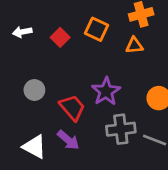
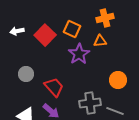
red square: (60, 37) -> (45, 35), size x1.5
purple star: (106, 91) -> (79, 54), moved

